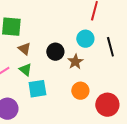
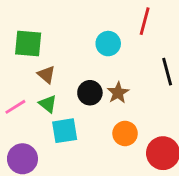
cyan circle: (85, 39) -> (108, 44), moved
black circle: (55, 52) -> (90, 93), moved

